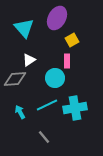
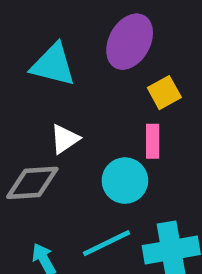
cyan triangle: (24, 28) -> (53, 65), turned -35

